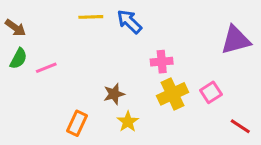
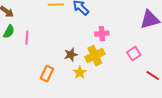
pink line: (46, 68) -> (27, 38), turned -64
yellow cross: (172, 94) -> (95, 56), moved

